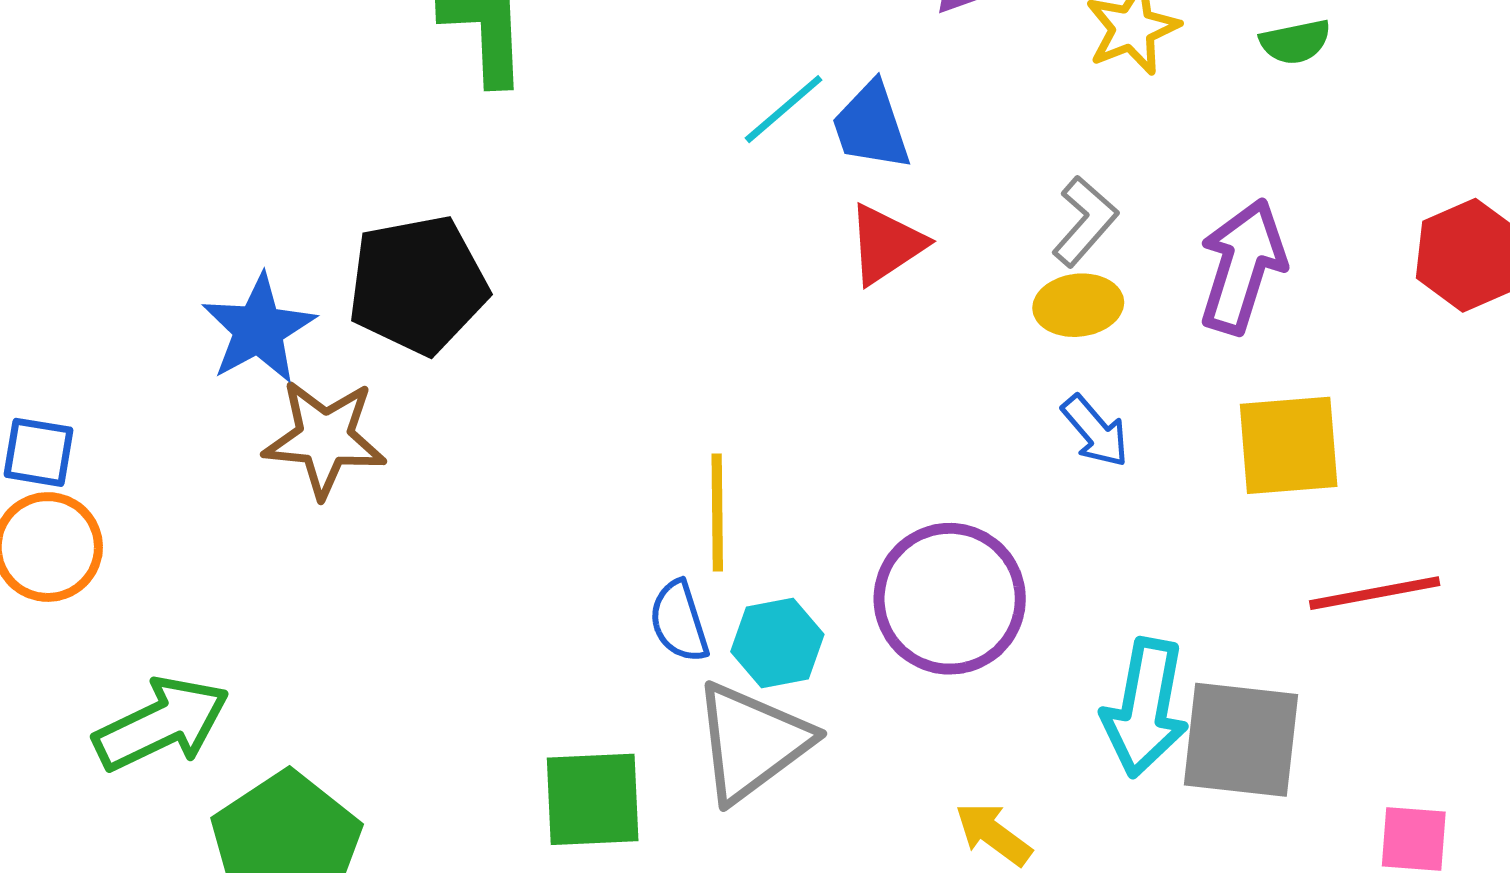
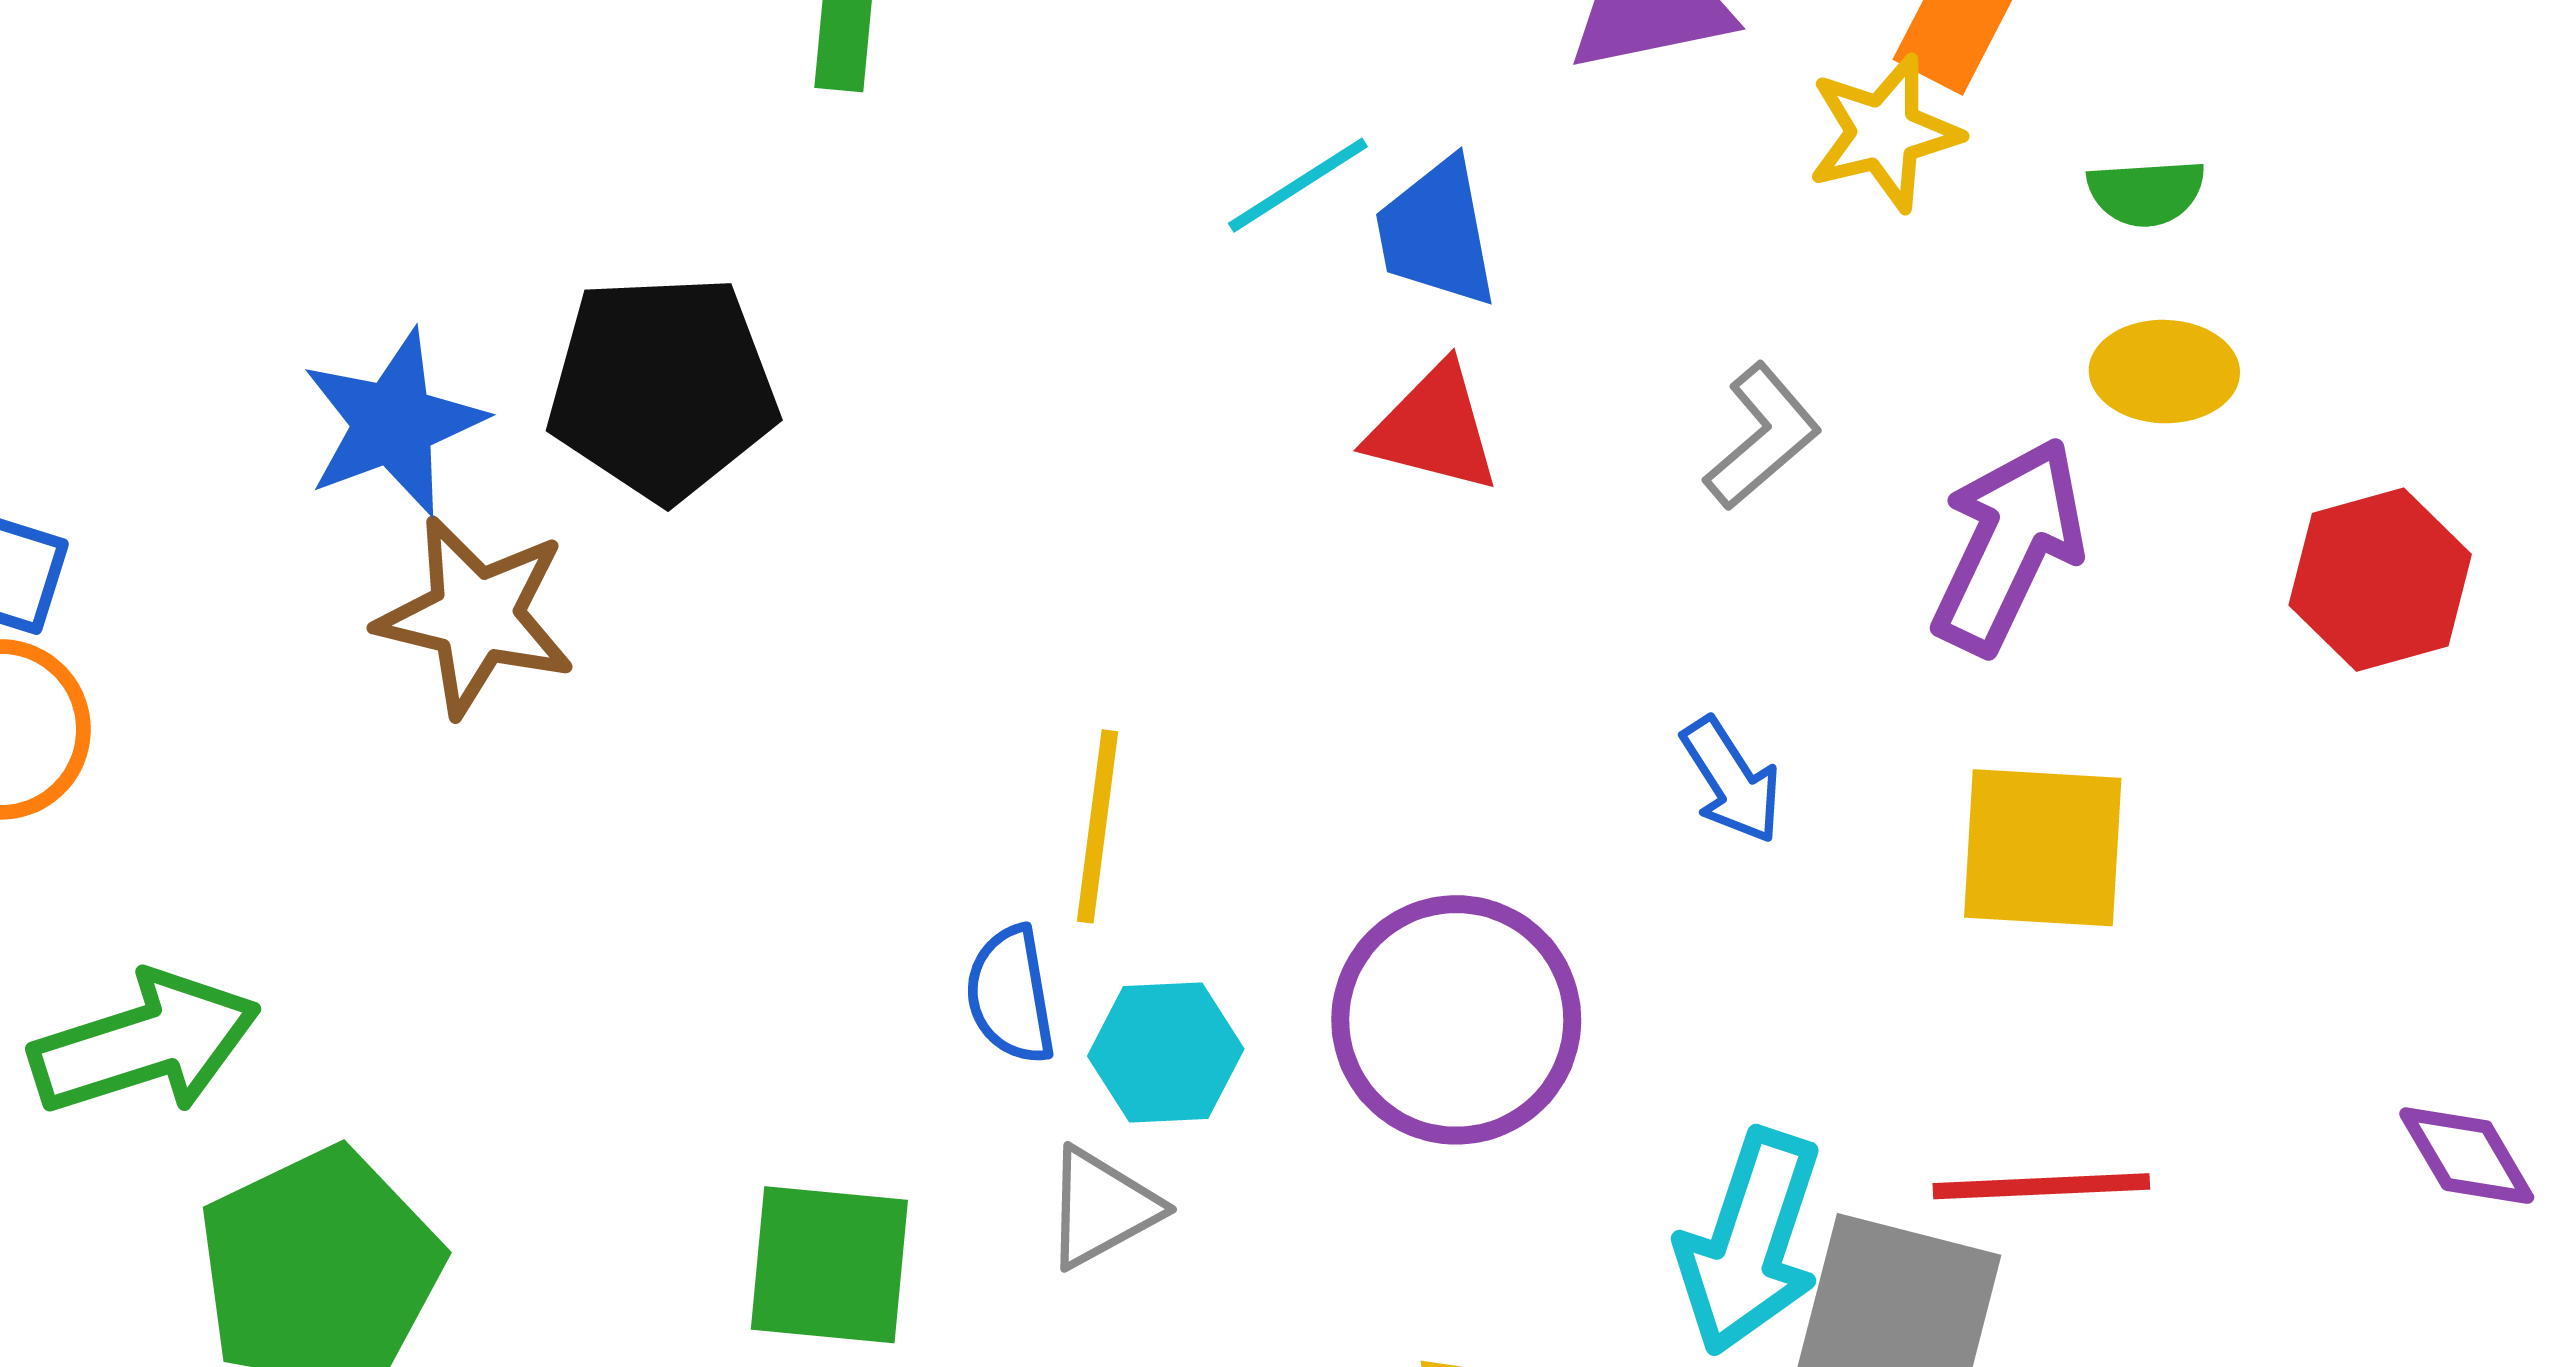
red triangle: (886, 244) -> (1434, 429), turned 40
yellow ellipse: (1078, 305) -> (2164, 372), moved
red line: (1375, 593) -> (2041, 1186), moved
gray triangle: (752, 742) -> (1102, 1208), size x0.6

